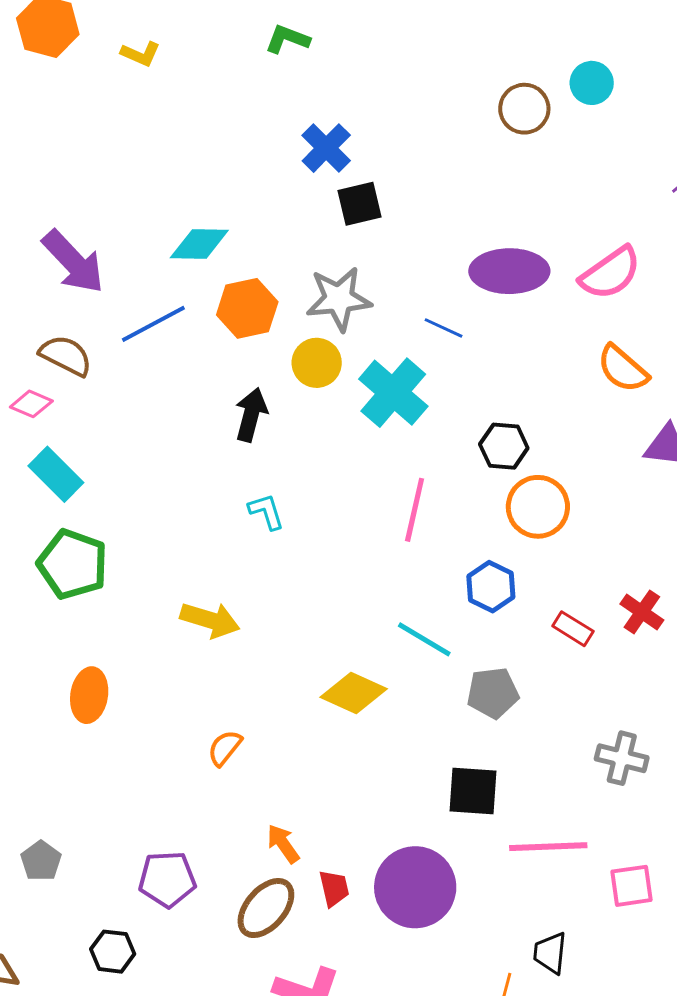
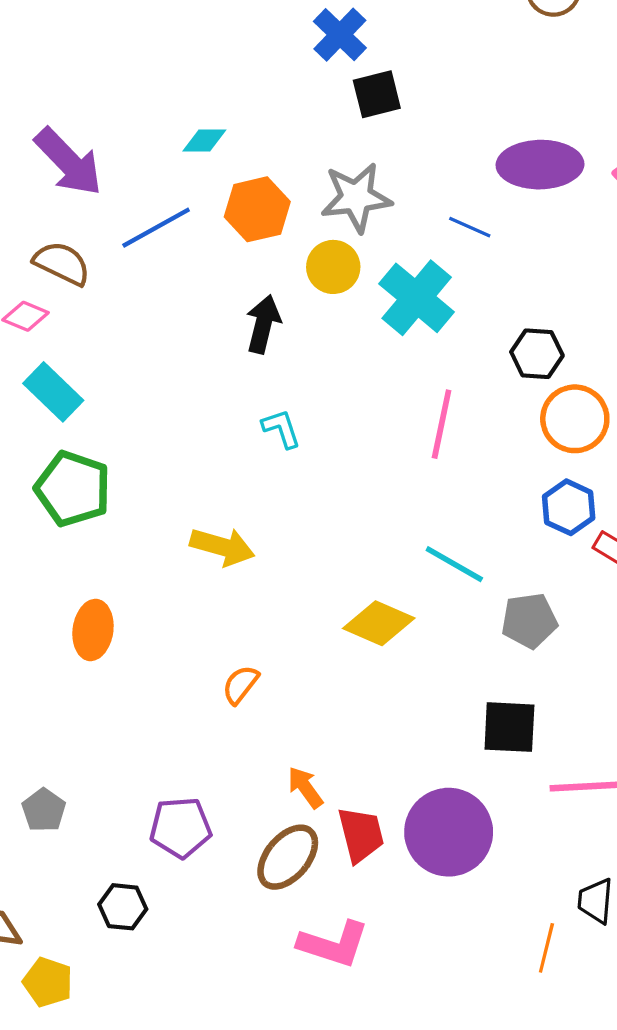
cyan diamond: (199, 244) -> (204, 140), size x0.7
blue hexagon: (491, 587) -> (569, 507), moved
red trapezoid: (334, 888) -> (361, 835), size x1.4

